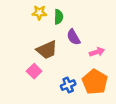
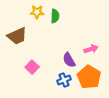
purple semicircle: (73, 37) -> (69, 60), moved
brown trapezoid: (47, 50) -> (17, 36), moved

